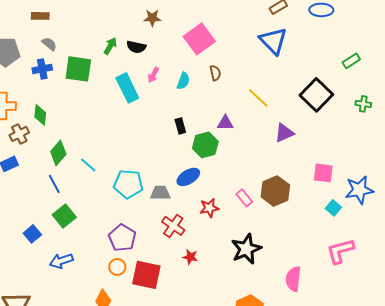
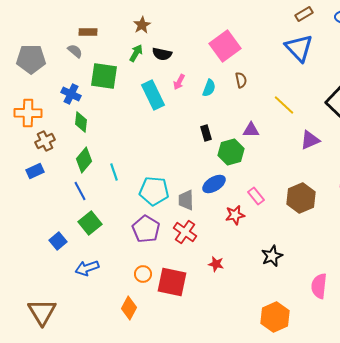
brown rectangle: (40, 16) -> (88, 32), moved
brown star: (152, 18) -> (142, 25), moved, turned -30
blue cross: (42, 69) -> (71, 94), moved, turned 36
green diamond: (40, 115) -> (81, 122), moved
cyan line: (88, 165) -> (114, 172), turned 30
gray trapezoid: (160, 193) -> (186, 200), turned -90
pink rectangle: (244, 198) -> (256, 196), moved
red cross: (173, 226) -> (185, 232), moved
purple pentagon: (122, 238) -> (146, 229), moved
black star: (246, 249) -> (272, 256), size x0.7

